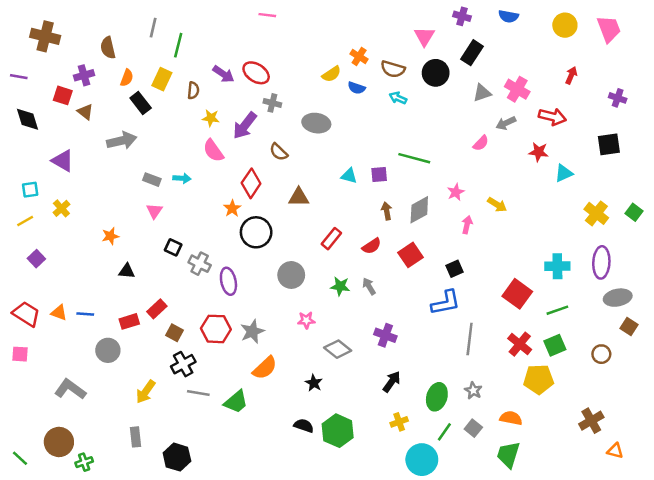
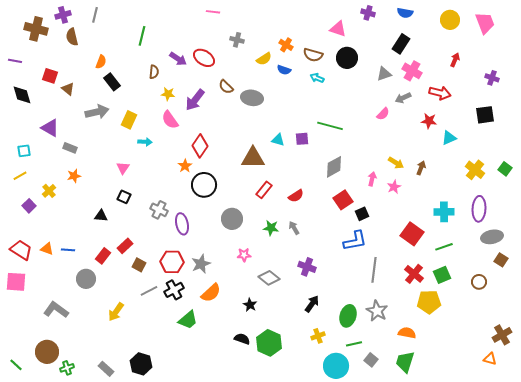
gray line: (153, 28) -> (95, 15), moved
pink triangle: (424, 36) -> (338, 29), turned -42
brown semicircle: (108, 48) -> (72, 37), moved
black rectangle: (472, 53) -> (401, 44), moved
purple cross: (84, 75) -> (63, 15), moved
yellow rectangle: (162, 79) -> (129, 120), moved
gray cross: (272, 103) -> (237, 40), moved
brown semicircle: (279, 152) -> (226, 87), moved
gray rectangle: (152, 180) -> (70, 148), moved
pink star: (456, 192) -> (394, 187), moved
brown triangle: (299, 197) -> (253, 158), moved, size x1.4
yellow cross: (61, 208) -> (49, 191), moved
brown arrow: (387, 211) -> (421, 168), moved, turned 32
orange star: (110, 236) -> (74, 176), moved
black square: (173, 247) -> (124, 197), moved
red square: (410, 255) -> (343, 200), moved
red rectangle: (129, 321) -> (103, 256), turned -35
pink square: (20, 354) -> (16, 282), size x1.5
black cross: (183, 364) -> (174, 290), moved
gray star: (473, 390) -> (377, 311), size x1.5
gray line: (198, 393) -> (149, 291), moved, turned -36
brown cross: (591, 421) -> (502, 335), moved
gray square: (473, 428) -> (371, 360), moved
green line: (444, 432) -> (354, 344), turned 42
gray rectangle: (136, 437) -> (106, 369), moved, turned -42

